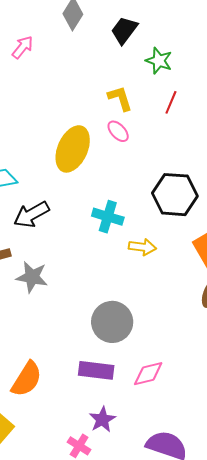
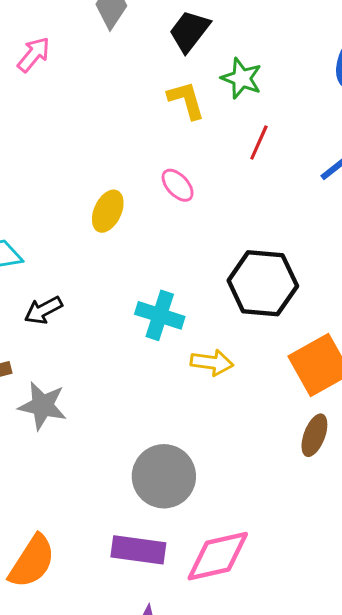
yellow L-shape: (120, 98) -> (186, 100), moved
yellow ellipse: (73, 149) -> (108, 211), size x0.6
black arrow: (31, 214) -> (43, 310), size x0.7
pink diamond: (148, 374) -> (218, 556), size x1.4

